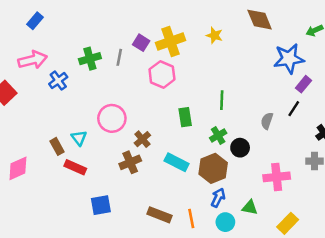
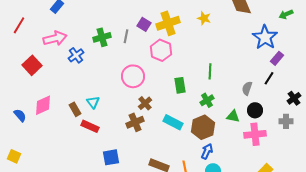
blue star: (289, 59) -> (265, 37), turned -30
pink circle: (112, 118) -> (133, 76), moved
black circle: (240, 148) -> (255, 110), moved
pink diamond: (18, 168) -> (43, 105), moved
green triangle: (250, 207) -> (233, 116), moved

